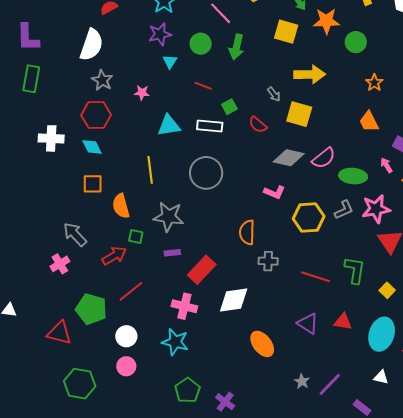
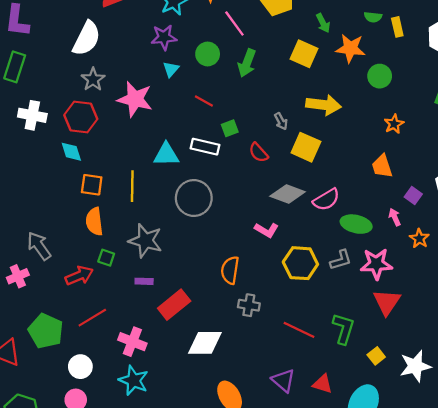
pink star: (142, 93) -> (135, 99), size x2.0
cyan triangle: (169, 126) -> (166, 155), moved
white cross: (51, 138) -> (32, 115), moved
orange square: (93, 184) -> (92, 185), moved
pink cross: (184, 306) -> (132, 342), moved

